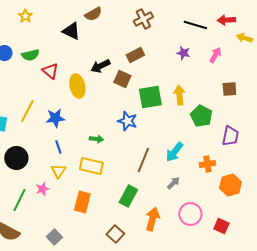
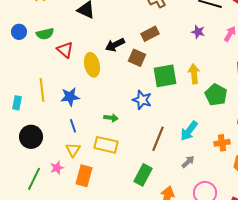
yellow line: (27, 111) -> (42, 90), turned -35
orange rectangle: (82, 202) -> (84, 176), moved

